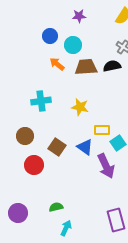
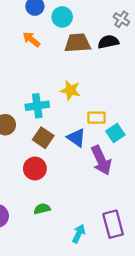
orange arrow: (57, 64) -> (31, 39), moved
cyan cross: (41, 101) -> (37, 106), moved
red circle: (34, 165) -> (35, 169), moved
cyan arrow: (66, 228) -> (79, 234), moved

